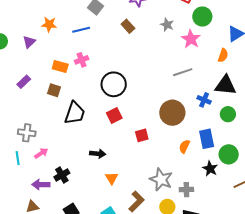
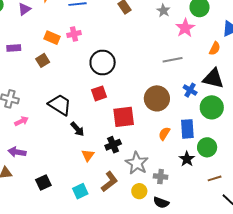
purple rectangle: (24, 82) -> (14, 48), turned 32
brown square: (54, 90) -> (43, 60), turned 32
black trapezoid: (75, 113) -> (60, 105), moved, turned -85
green circle: (228, 114) -> (212, 107), size x1.5
red square: (142, 135) -> (124, 117), size x1.6
black arrow: (98, 154) -> (77, 129), turned 35
black cross: (62, 175) -> (113, 145), moved

